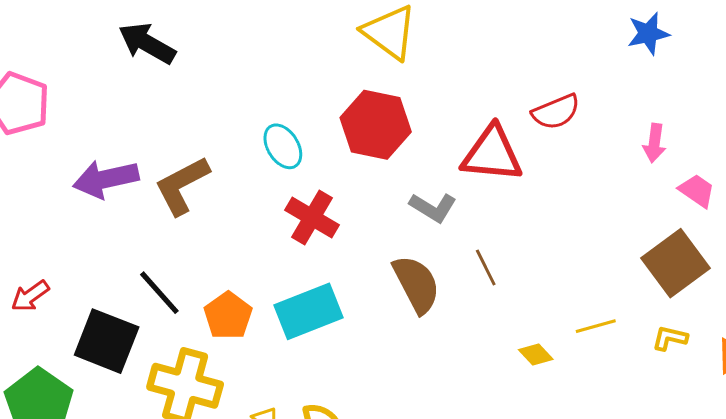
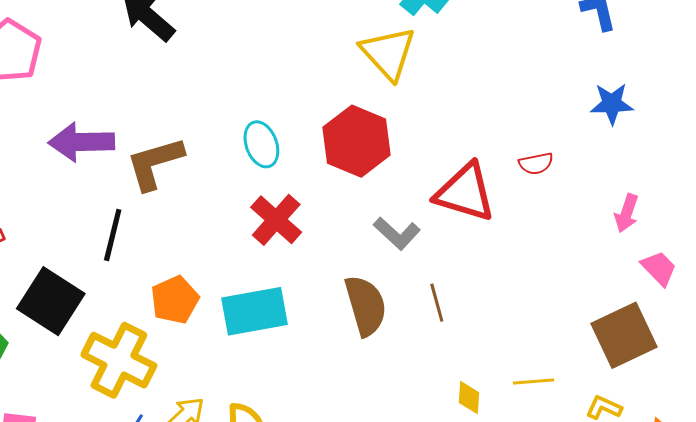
blue star: (648, 33) -> (612, 104), moved
red semicircle: (556, 112) -> (536, 163), size x0.7
black line: (159, 293) -> (113, 235), moved, turned 44
yellow diamond: (536, 354) -> (469, 398), turned 36

